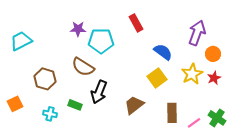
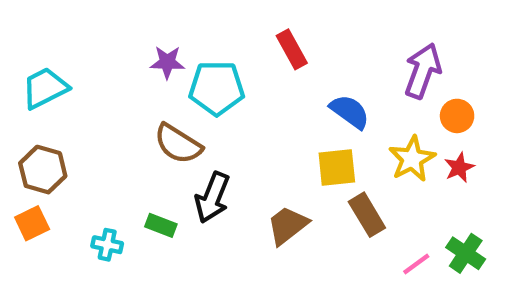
yellow square: (157, 78) -> (337, 167), turned 30
brown hexagon: (45, 79) -> (43, 170), moved
brown rectangle: (172, 113) -> (367, 215), moved, turned -30

